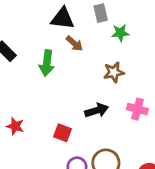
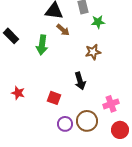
pink cross: (137, 109) -> (111, 104), moved, turned -35
black arrow: (97, 110) -> (80, 81), turned 90

